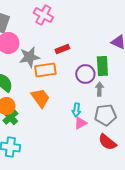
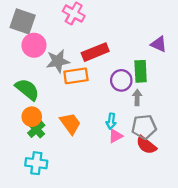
red rectangle: (62, 49) -> (95, 52), size x1.6
orange trapezoid: (40, 98) -> (70, 123), moved
red semicircle: (107, 142) -> (146, 145), moved

